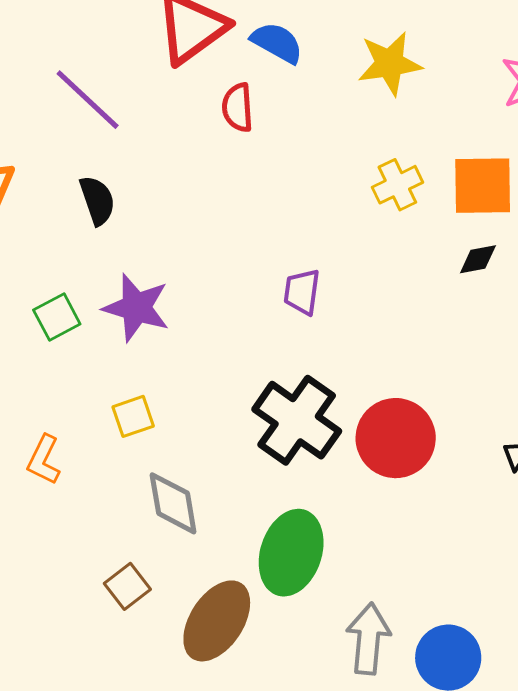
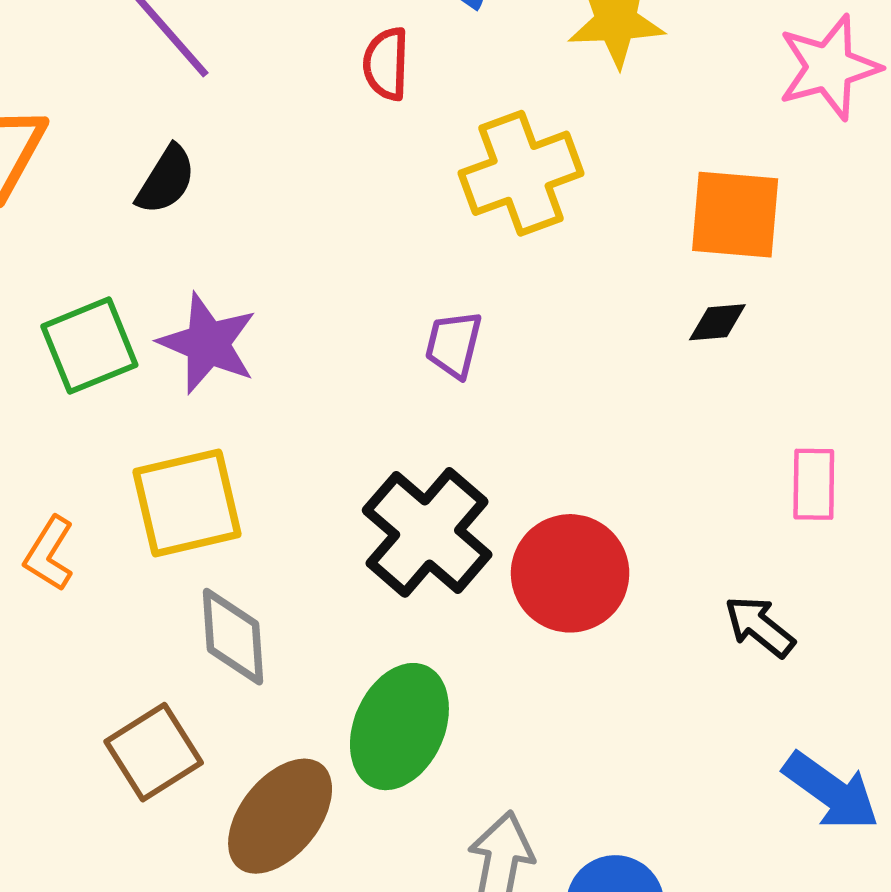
yellow cross: (397, 185) -> (521, 173), moved, size x1.6
black semicircle: (97, 200) -> (166, 180), turned 45
green square: (57, 317) -> (89, 346), size x1.4
yellow square: (133, 416) -> (187, 503), size x1.8
brown square: (127, 586) -> (154, 752), size x1.4

